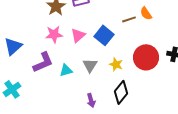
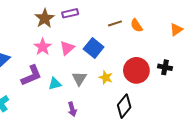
brown line: (129, 19) -> (115, 23), moved
pink star: (54, 34) -> (43, 47), turned -30
black diamond: (121, 92) -> (124, 106), moved
purple arrow: (91, 100) -> (72, 109), moved

